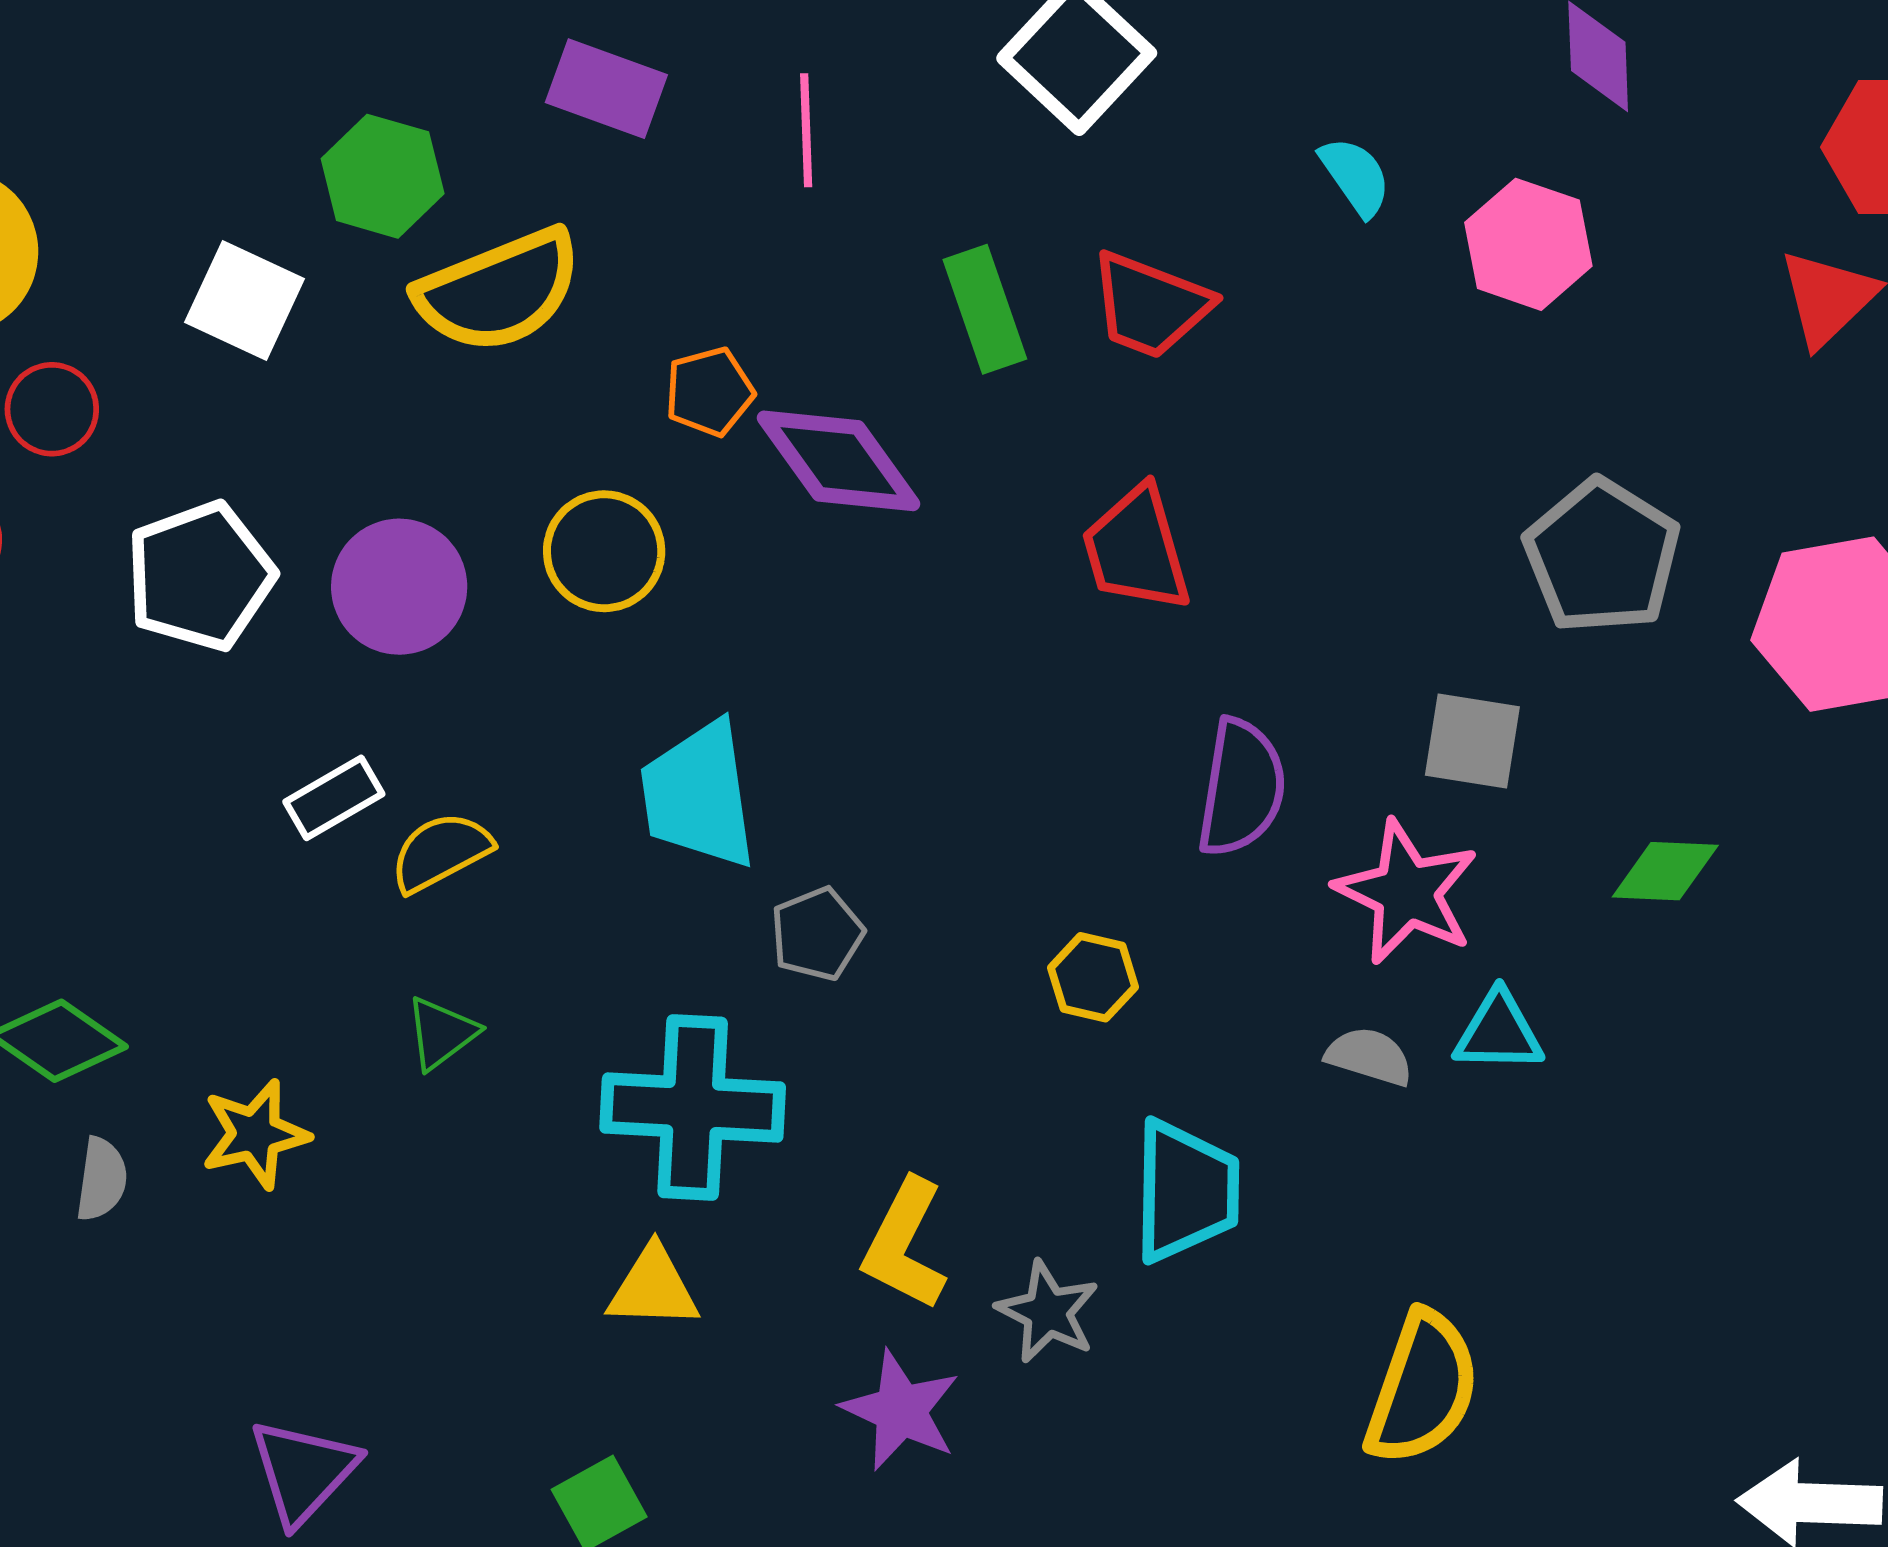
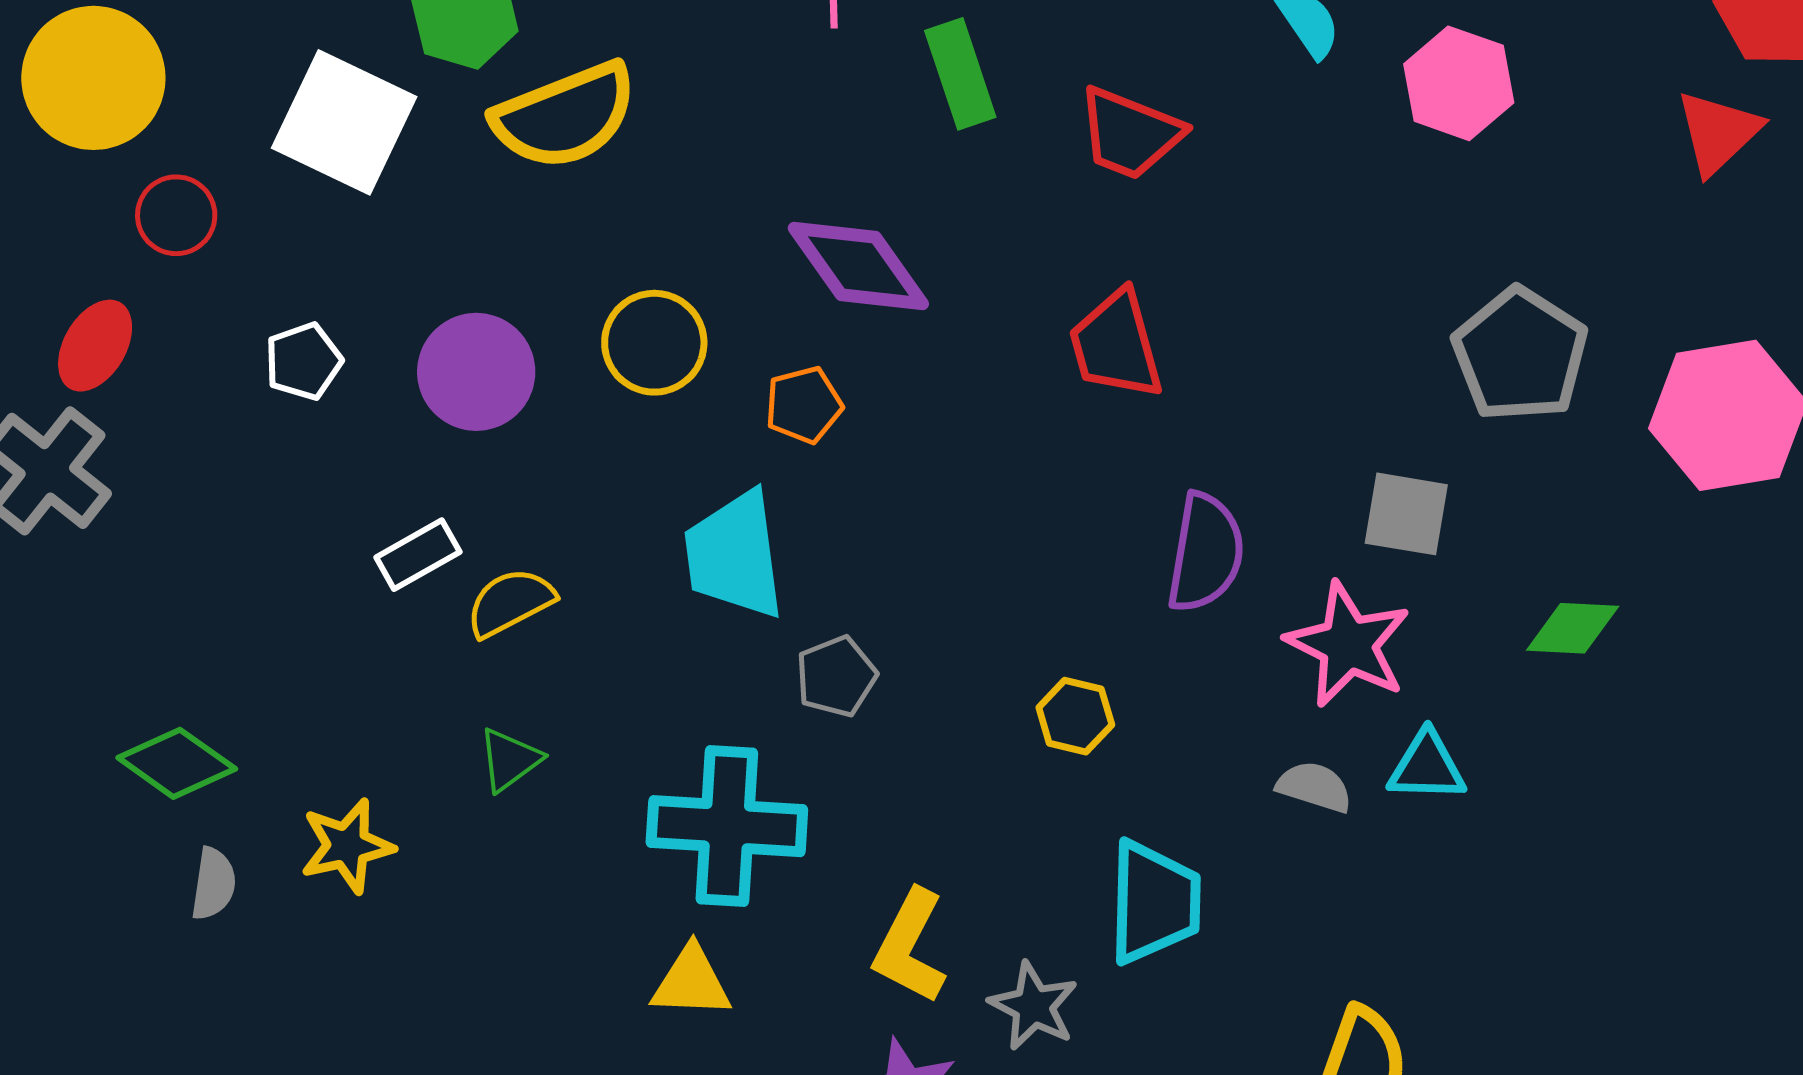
white square: (245, 300) -> (344, 122), size x1.4
green rectangle: (985, 309) -> (960, 74), moved
orange pentagon: (709, 392) -> (804, 405), moved
white pentagon: (200, 576) -> (304, 361), size x0.6

